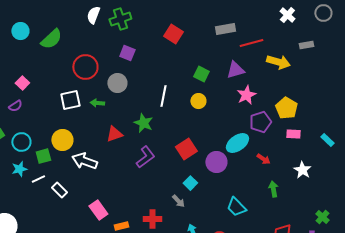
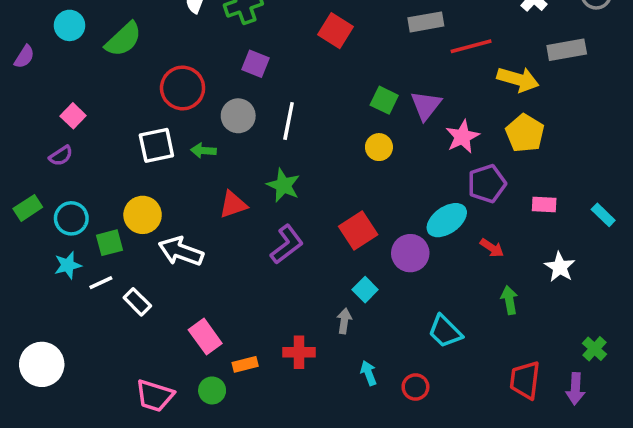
gray rectangle: (306, 45) -> (567, 50), size x1.5
purple triangle: (235, 70) -> (426, 105), moved, turned -36
white line: (163, 96) -> (289, 121), moved
yellow pentagon: (286, 108) -> (525, 133), moved
gray arrow: (178, 201) -> (344, 321), turned -128

